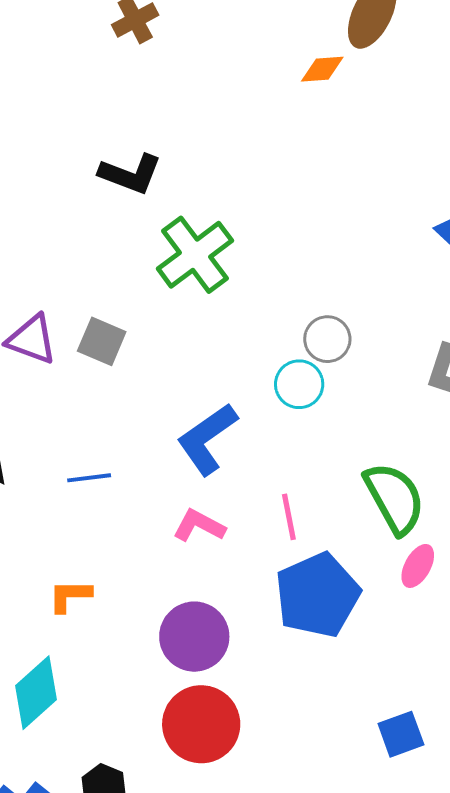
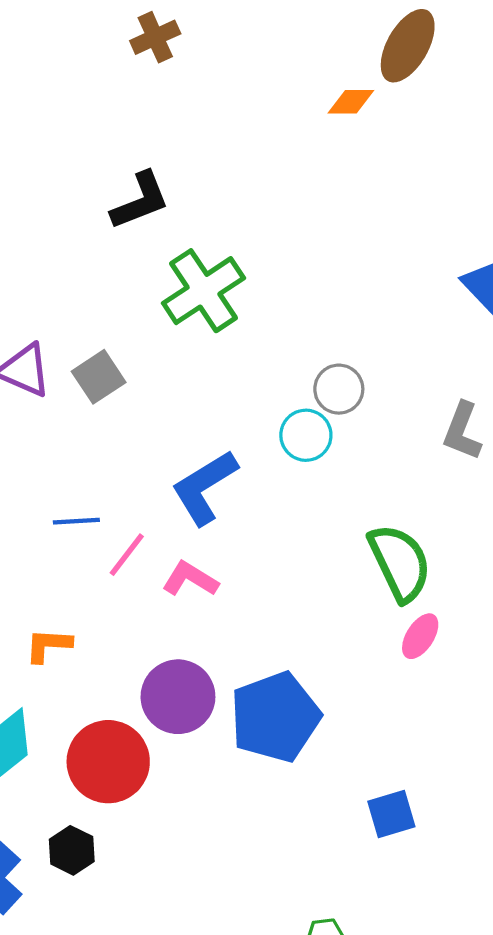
black L-shape: (130, 174) -> (140, 201), turned -46
gray square: (102, 341) -> (99, 377), turned 30
pink line: (289, 517) -> (127, 555), moved, turned 45
blue pentagon: (317, 595) -> (275, 717), moved
red circle: (201, 724) -> (108, 762), moved

